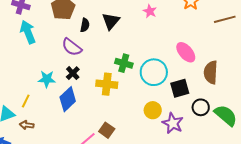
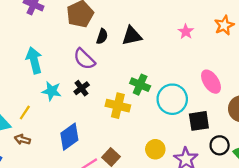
pink star: (150, 11) -> (186, 32), moved
black triangle: (111, 21) -> (132, 36), turned 30
cyan arrow: (28, 32) -> (34, 60), moved
blue diamond: (68, 99) -> (69, 137), moved
yellow circle: (153, 110) -> (155, 149), moved

